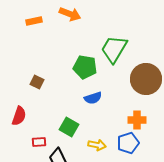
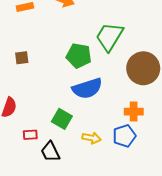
brown square: (37, 82) -> (22, 58), moved, turned -32
blue semicircle: (93, 98) -> (87, 88), size x1.6

